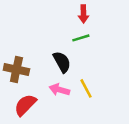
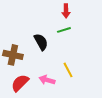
black semicircle: (62, 62) -> (41, 42), moved
pink arrow: (59, 90) -> (47, 80), moved

